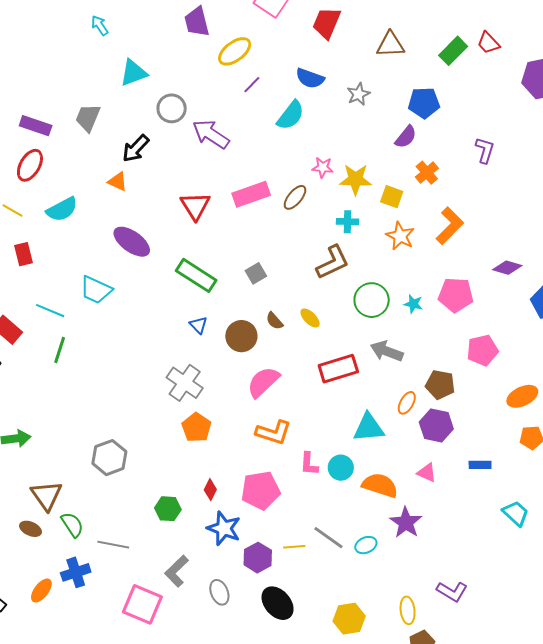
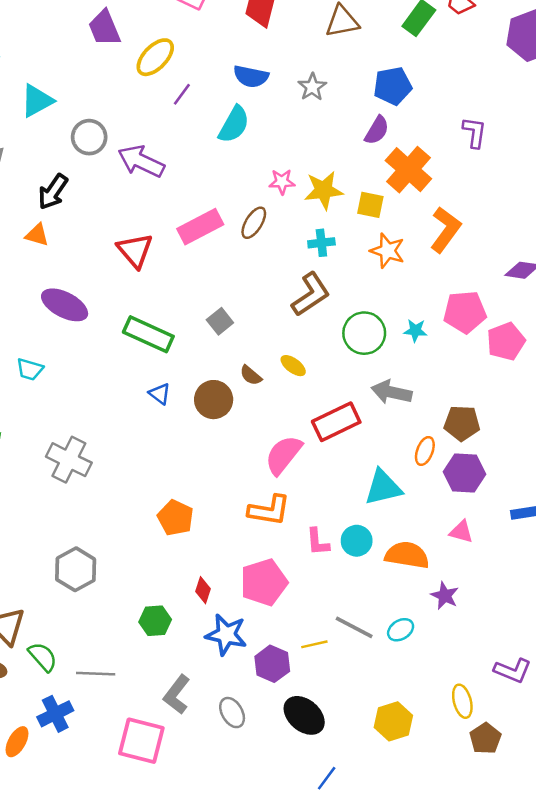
orange cross: (427, 173) -> (408, 170), size x1.6
cyan trapezoid: (96, 290) -> (30, 369), size x0.7
pink pentagon: (482, 350) -> (506, 341), moved
pink semicircle: (263, 382) -> (283, 455), moved
gray cross: (185, 383) -> (69, 460), moved
purple star: (406, 523) -> (445, 596), size x0.7

